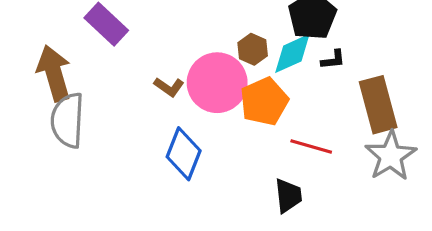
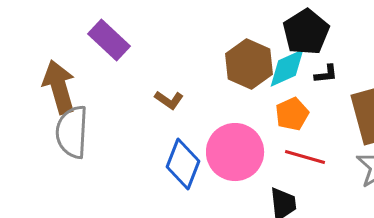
brown hexagon: (253, 49) -> (249, 64), size x1.6
pink circle: (217, 83) -> (235, 152), moved
orange pentagon: (264, 102) -> (292, 114), moved, size x0.7

